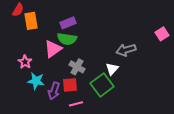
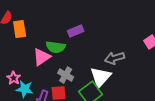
purple rectangle: (68, 23) -> (76, 31), moved
pink star: (25, 62) -> (14, 78), moved
white triangle: (112, 69) -> (101, 77), size x1.6

